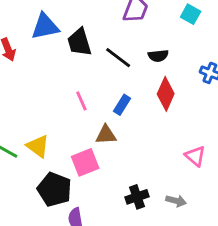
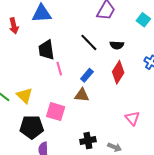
black trapezoid: (79, 42) -> (46, 50), moved
brown triangle: (106, 135) -> (82, 95), moved
pink square: (85, 162) -> (56, 112), turned 30
black pentagon: (54, 189) -> (32, 127), turned -30

